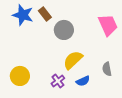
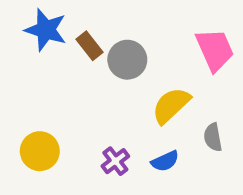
brown rectangle: (45, 14) -> (90, 46), moved
yellow semicircle: (73, 60) -> (171, 105), moved

